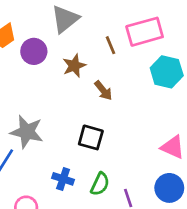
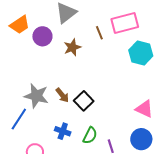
brown arrow: (103, 90) -> (62, 95), moved
black square: (91, 137) -> (84, 101), turned 30

